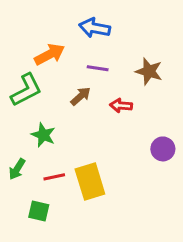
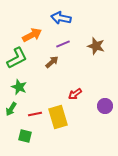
purple line: (98, 68) -> (63, 44), turned -32
red arrow: (121, 105) -> (75, 94), moved, turned -40
green star: (43, 135) -> (19, 87), moved
purple circle: (163, 149) -> (105, 106), moved

